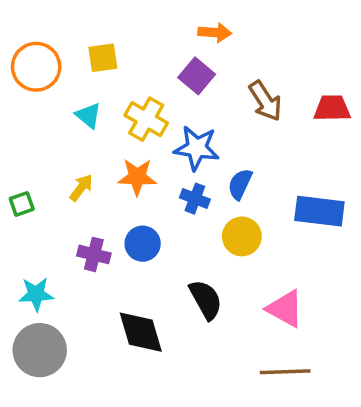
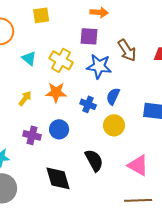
yellow square: (103, 58) -> (41, 15), moved
purple square: (197, 76) -> (89, 36), turned -36
blue star: (197, 148) -> (99, 66), moved

